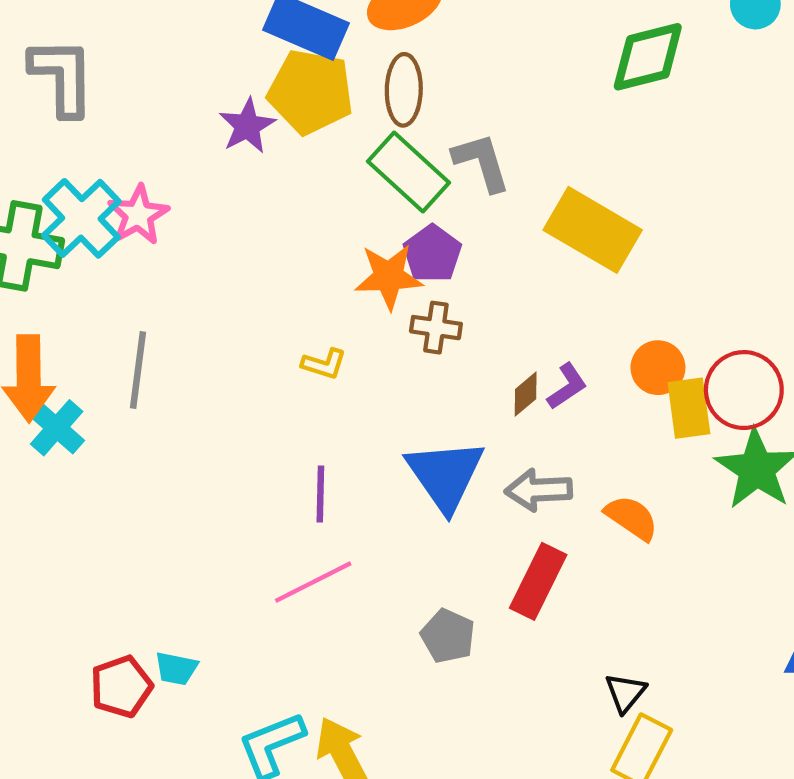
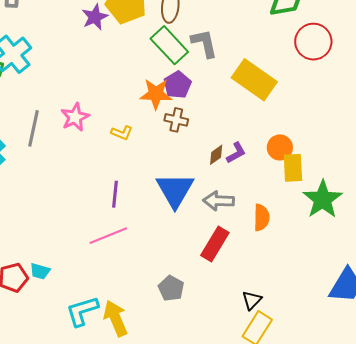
pink star: (138, 215) -> (75, 117), moved
red circle: (744, 390) -> (313, 42), moved
orange semicircle: (632, 518) -> (261, 218), turned 52
gray pentagon: (448, 636) -> (171, 288), moved

